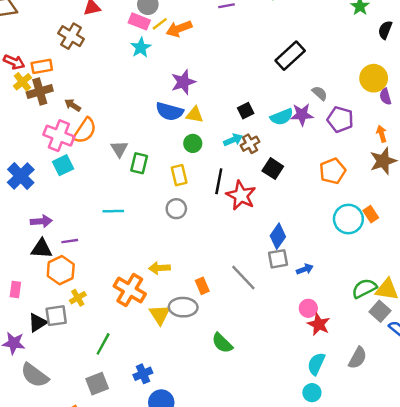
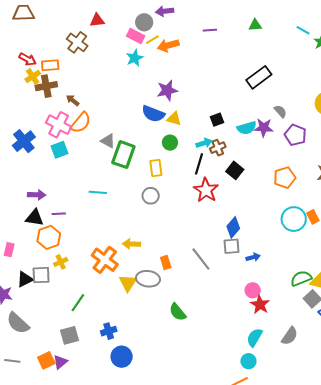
gray triangle: (119, 149) -> (108, 141), turned -35
green rectangle: (139, 163) -> (123, 155), size x1.5
blue cross: (21, 176) -> (24, 141), moved
black line: (219, 181) -> (199, 164), moved

